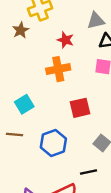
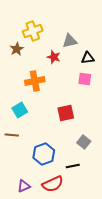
gray triangle: (96, 21) -> (70, 41), moved
orange cross: (58, 69) -> (35, 81), moved
blue hexagon: (53, 143) -> (44, 154), moved

